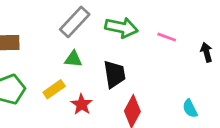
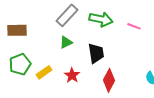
green triangle: (73, 59) -> (66, 42), turned -32
yellow rectangle: (54, 89) -> (44, 72), moved

